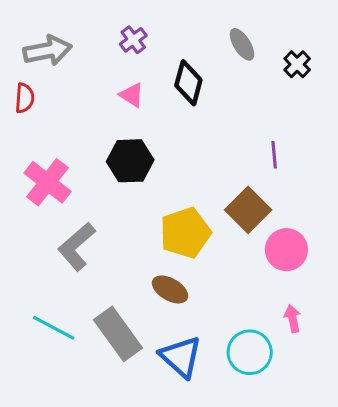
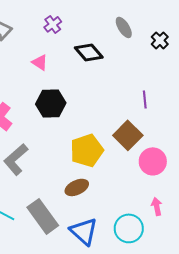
black diamond: (188, 83) -> (89, 52), turned -56
pink triangle: (132, 95) -> (40, 62), moved
brown ellipse: (170, 289) -> (77, 187), turned -55

